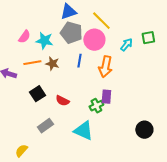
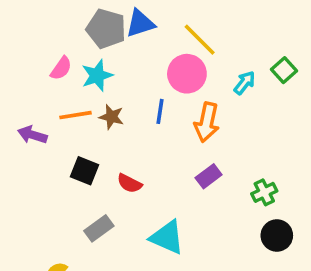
gray pentagon: (71, 33) -> (106, 29), moved
green square: (148, 38) -> (284, 70), turned -32
cyan star: (44, 41) -> (97, 75), turned -30
black square: (37, 94) -> (84, 171), turned -35
purple rectangle: (106, 97) -> (209, 176), turned 48
green cross: (96, 106) -> (264, 192), moved

